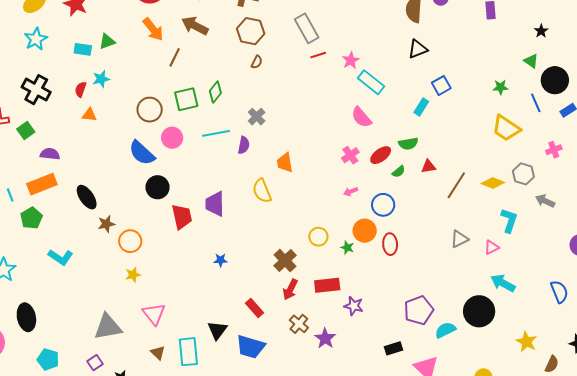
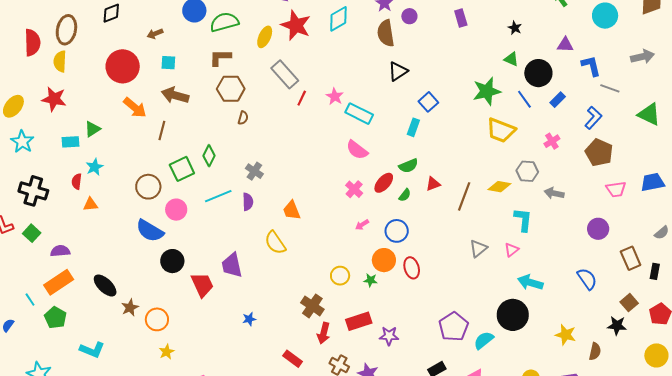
red line: (318, 55) -> (302, 98), turned -35
green star: (501, 87) -> (487, 91), size x1.8

